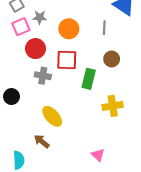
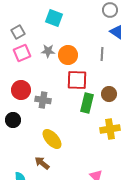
gray star: (40, 17) -> (48, 51), moved
red circle: (35, 49) -> (21, 90), moved
brown circle: (112, 59) -> (109, 94), moved
red square: (67, 60) -> (77, 80), moved

